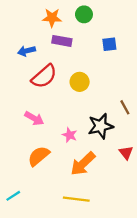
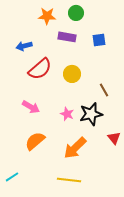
purple rectangle: (62, 41) -> (67, 37), moved
brown line: (125, 107) -> (104, 90), moved
pink star: (70, 135) -> (67, 114), moved

